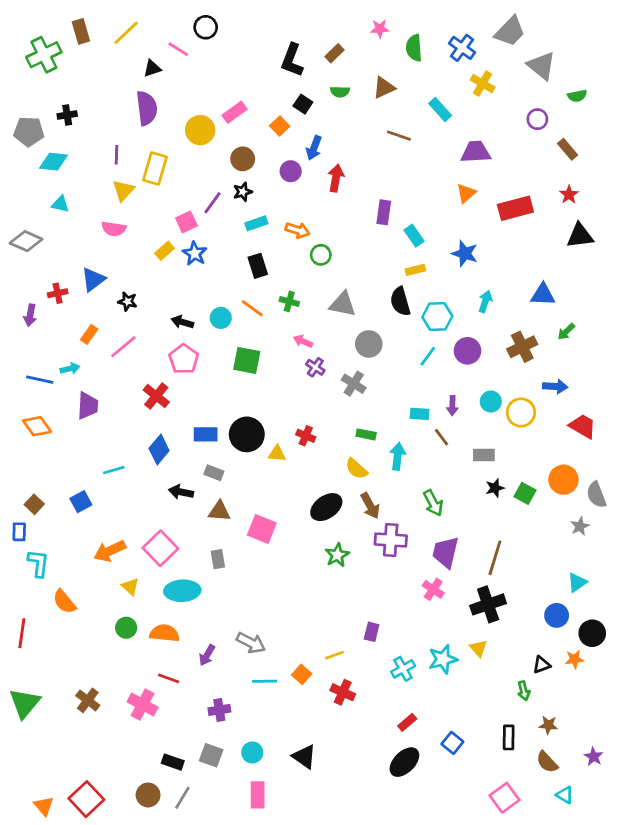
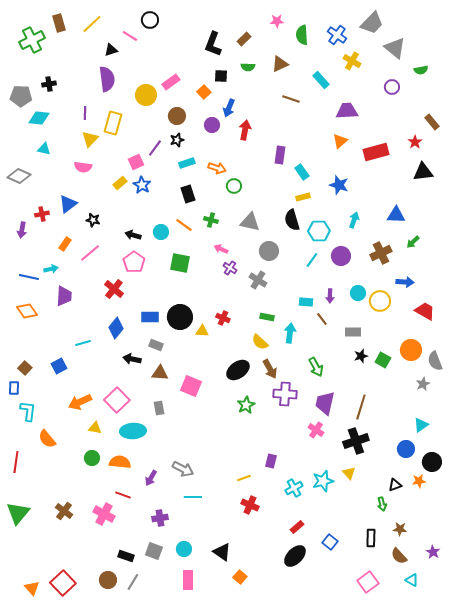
black square: (303, 104) -> (221, 76), turned -32
brown rectangle: (568, 149) -> (432, 122), moved
yellow triangle: (130, 587) -> (95, 428), turned -32
orange square: (302, 674) -> (240, 577), moved

